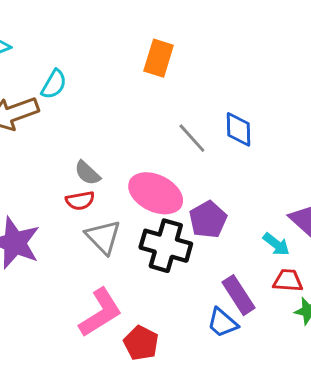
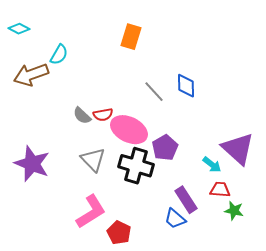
red semicircle: (80, 201) -> (103, 115), moved

